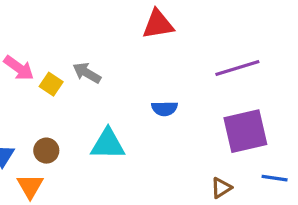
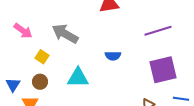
gray arrow: (87, 73) -> (65, 34), size x1.5
yellow square: (51, 84) -> (42, 57), moved

